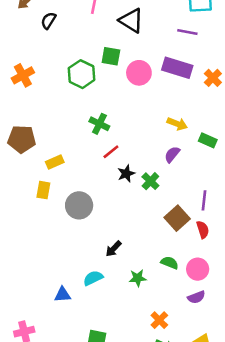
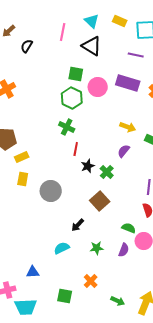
green hexagon: (82, 74) -> (72, 98), moved
red line: (111, 152) -> (76, 149), turned -40
yellow rectangle: (55, 162) -> (22, 157), moved
brown square: (177, 218) -> (100, 201), moved
green semicircle: (170, 263) -> (129, 228), moved
blue triangle: (62, 295) -> (33, 272), moved
purple semicircle: (196, 297) -> (124, 250), moved, turned -48
orange cross: (159, 320) -> (91, 281), moved

